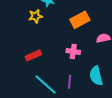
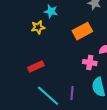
pink cross: (73, 51) -> (90, 63), moved

